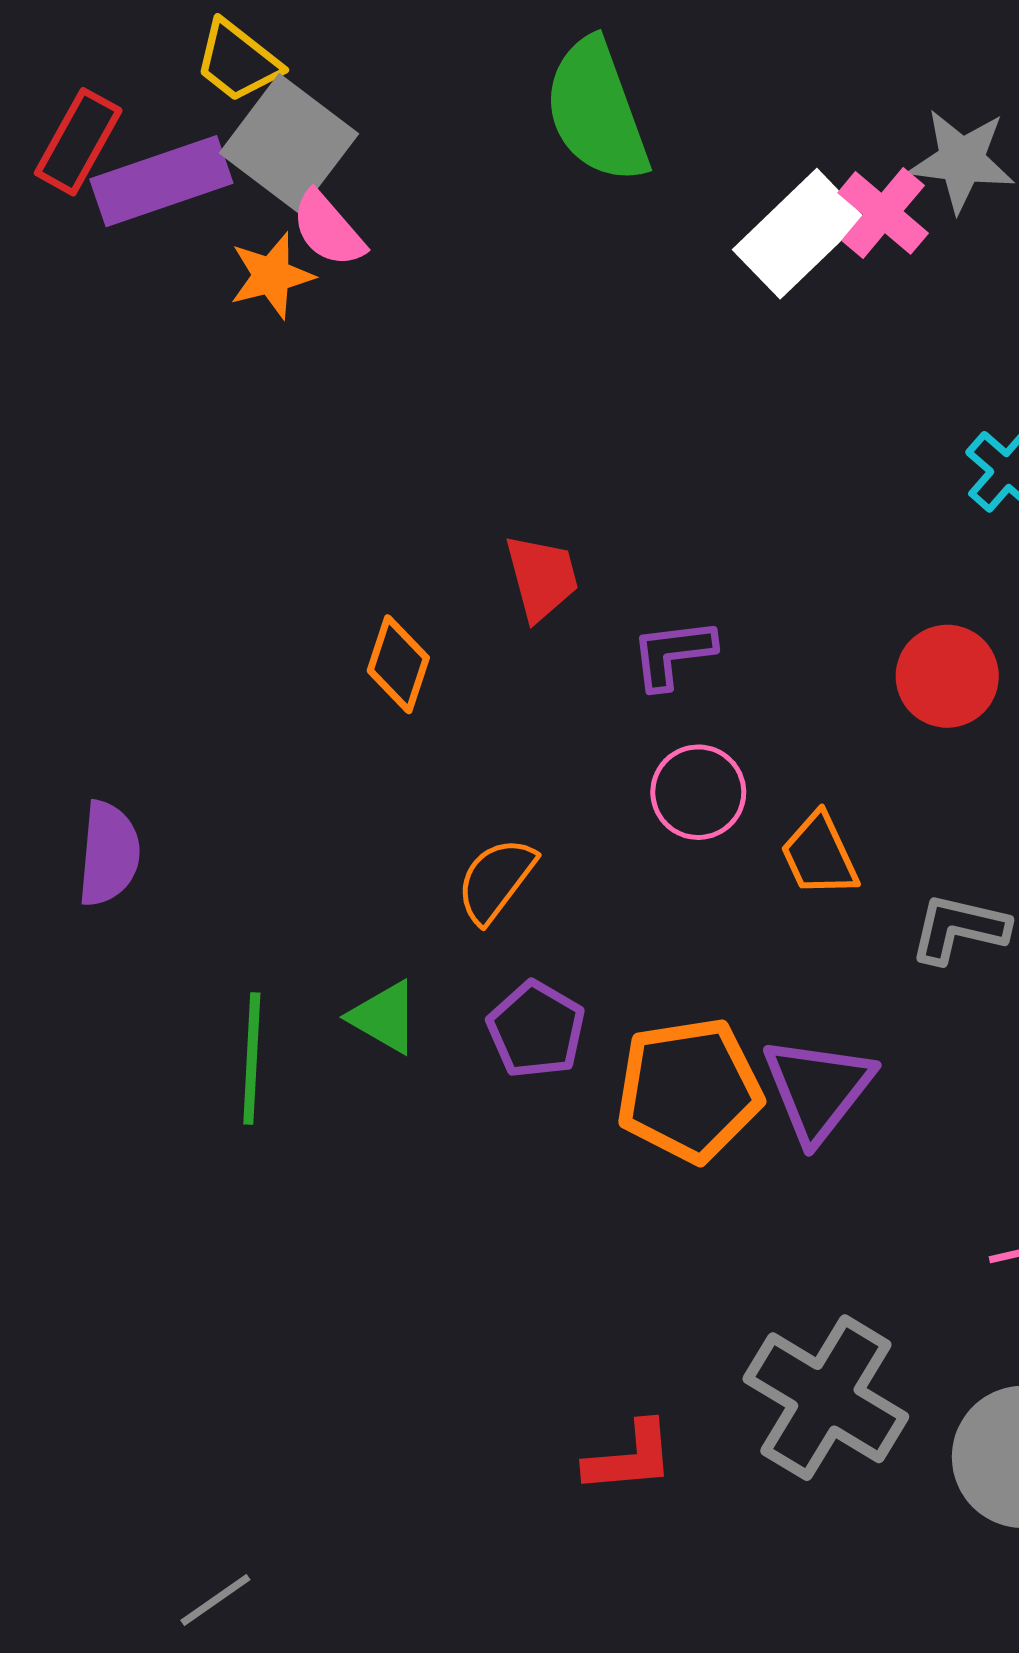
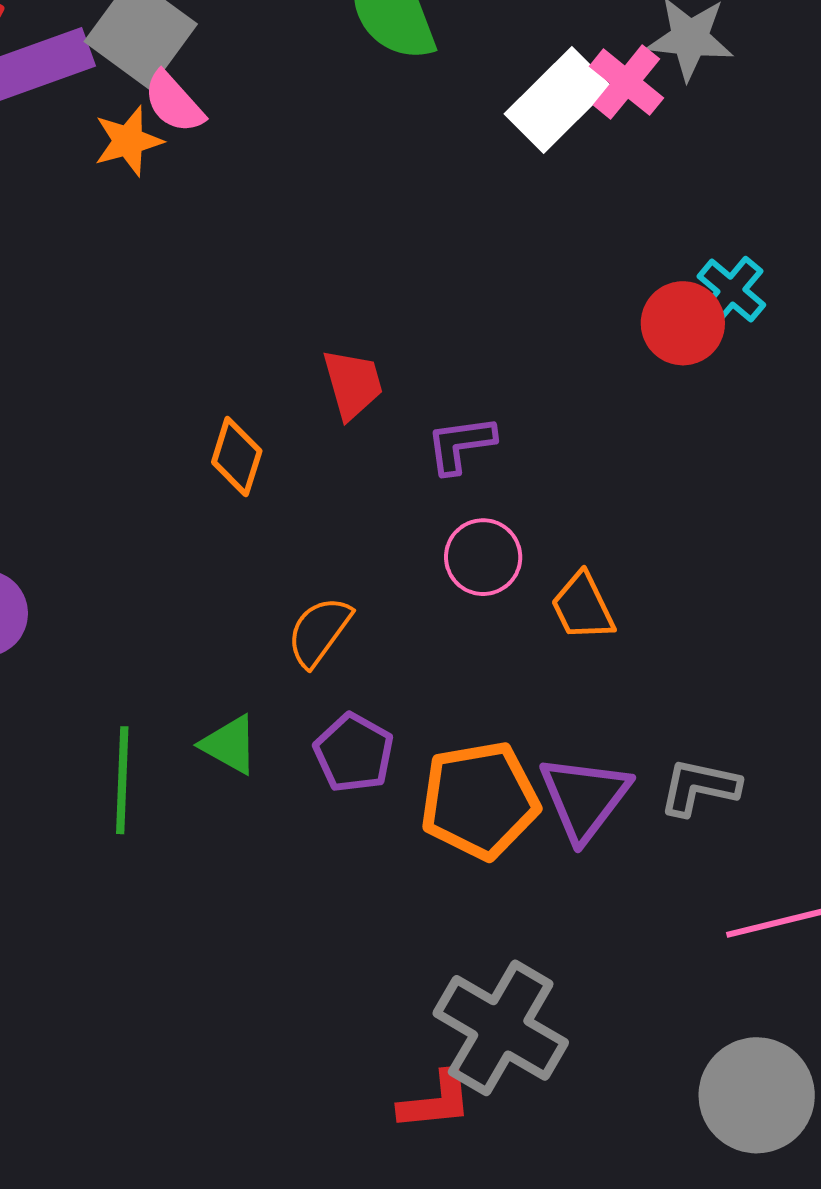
red circle: (947, 676) -> (683, 323), moved
gray L-shape: (959, 929) -> (699, 787), moved
gray cross: (826, 1398) -> (501, 1028), moved

